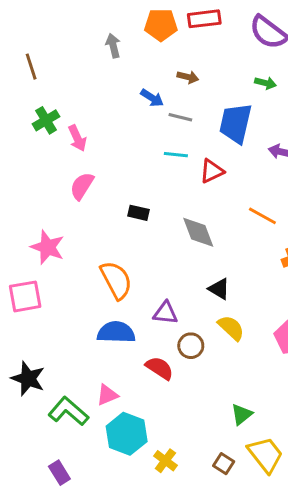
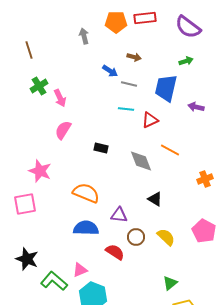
green arrow: (265, 83) -> (186, 61), turned -32
orange line: (262, 216) -> (170, 150), moved
orange semicircle: (116, 280) -> (86, 193), turned -40
yellow semicircle: (231, 328) -> (166, 237), moved

